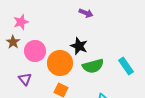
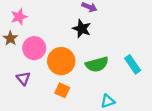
black star: (79, 46) -> (82, 29), moved

